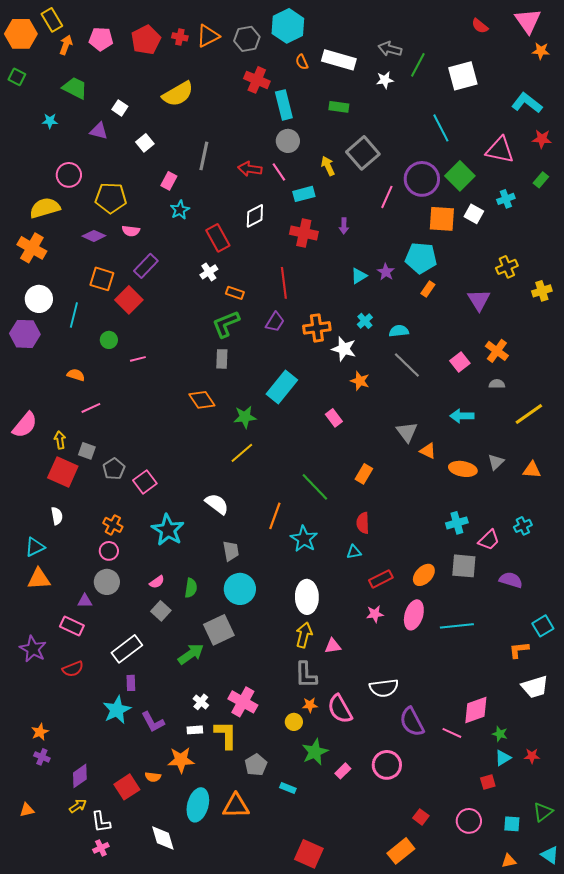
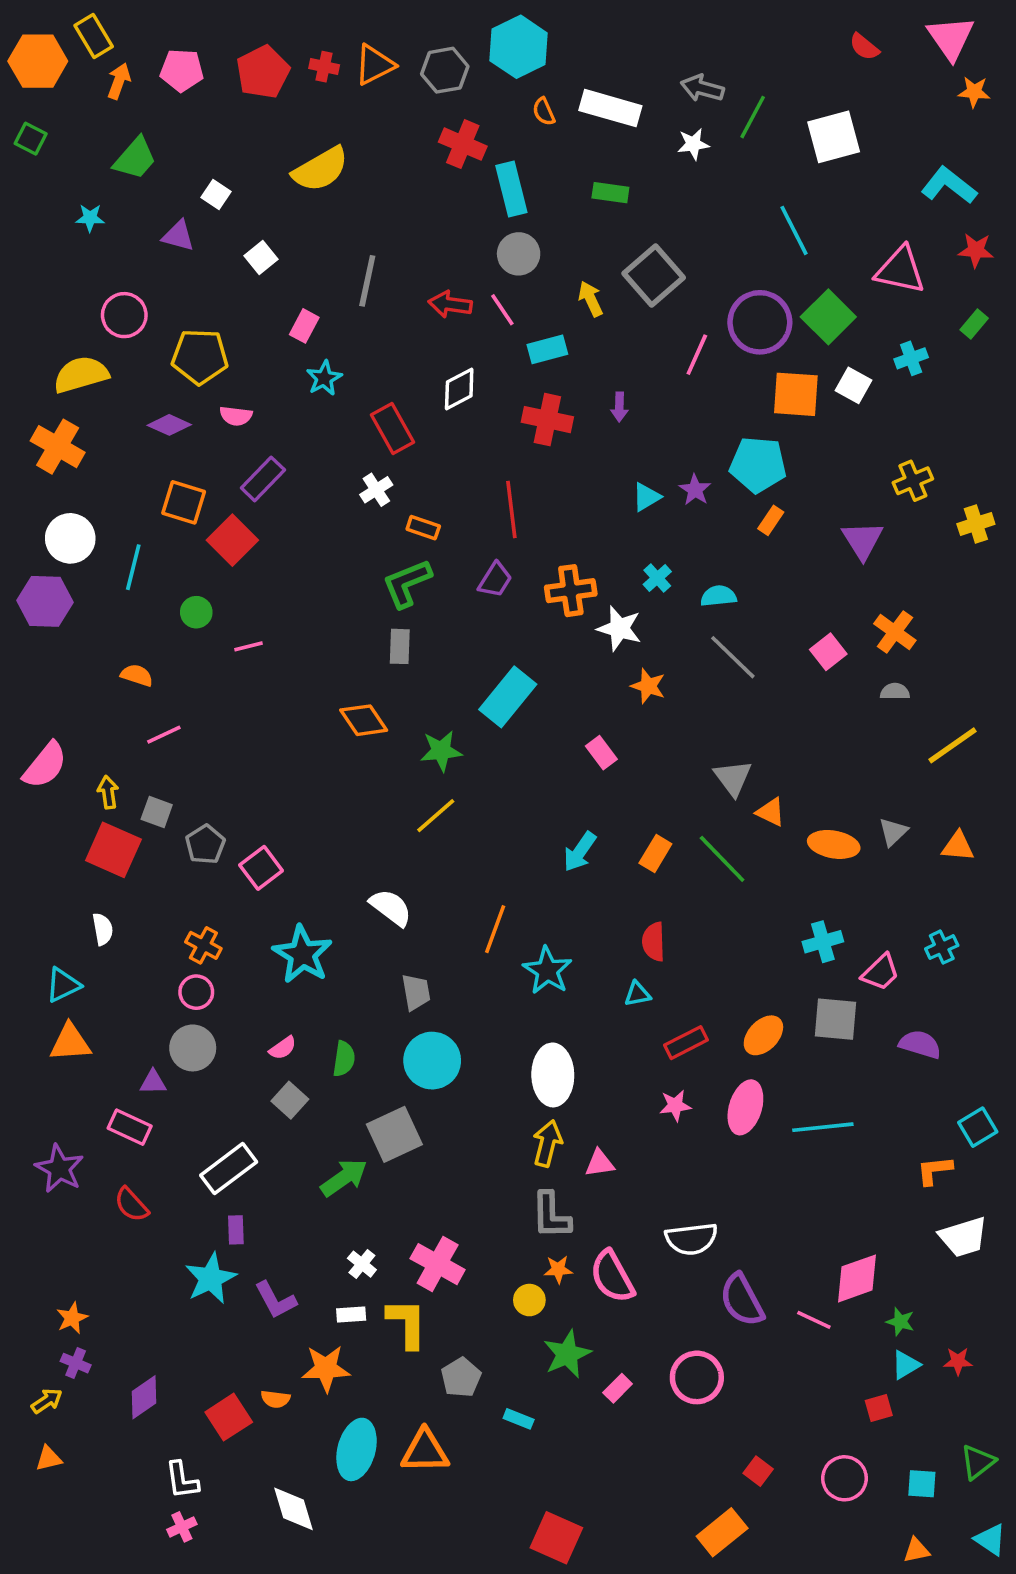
green trapezoid: (75, 88) -> (135, 158), turned 104
cyan arrow: (462, 416) -> (580, 852), moved, turned -55
green line: (315, 487) -> (722, 859), moved
red semicircle: (73, 669) -> (131, 1205), turned 70
yellow arrow: (78, 806) -> (47, 1401), moved

